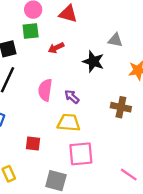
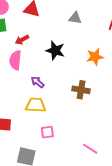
gray triangle: (115, 40) -> (75, 18), moved
pink semicircle: (45, 90) -> (15, 60), moved
pink square: (81, 154) -> (47, 132), size x0.6

